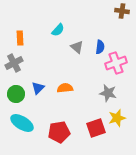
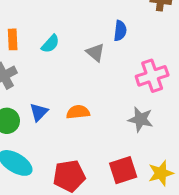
cyan semicircle: (58, 30) -> (50, 44), moved
blue semicircle: (100, 47) -> (120, 31), moved
yellow star: (117, 118) -> (161, 173), moved

